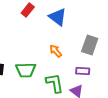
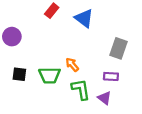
orange arrow: (56, 51) -> (72, 65), moved

